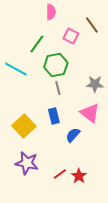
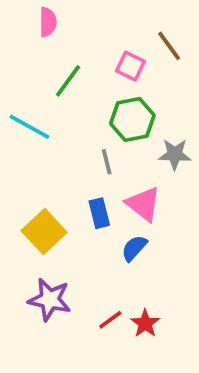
pink semicircle: (51, 12) -> (48, 22), moved
green hexagon: (56, 65) -> (132, 119), moved
pink triangle: (90, 113) -> (143, 204), moved

